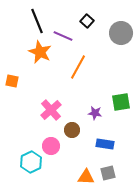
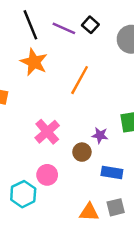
purple line: (63, 36) -> (64, 28), moved
brown circle: (72, 130) -> (82, 152), moved

